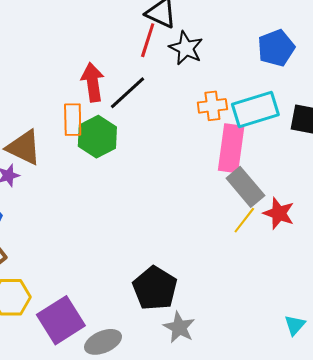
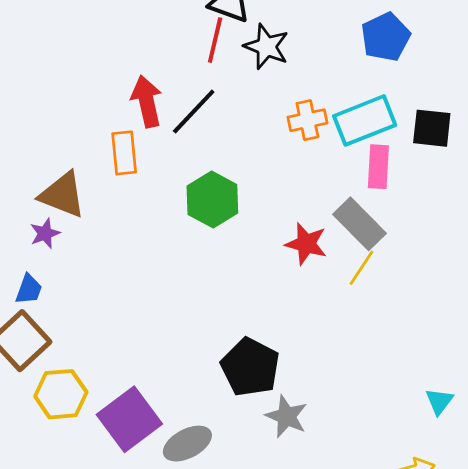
green hexagon: (97, 137) -> (212, 199), moved
pink rectangle: (231, 148) -> (378, 167), moved, size x0.7
red star: (279, 213) -> (306, 244), moved

